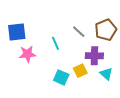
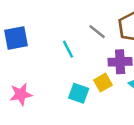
pink star: (27, 54) -> (21, 94), moved

